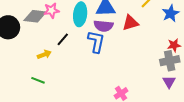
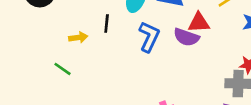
purple semicircle: (103, 26) -> (186, 37), moved
black line: (63, 39) -> (107, 24), turned -48

